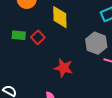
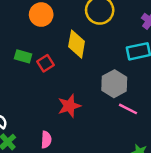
red star: (64, 68) -> (69, 106), turned 30

